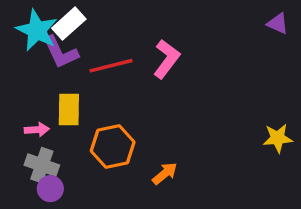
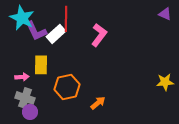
white rectangle: (69, 24) -> (56, 34), moved
red line: (111, 66) -> (66, 19), moved, turned -75

